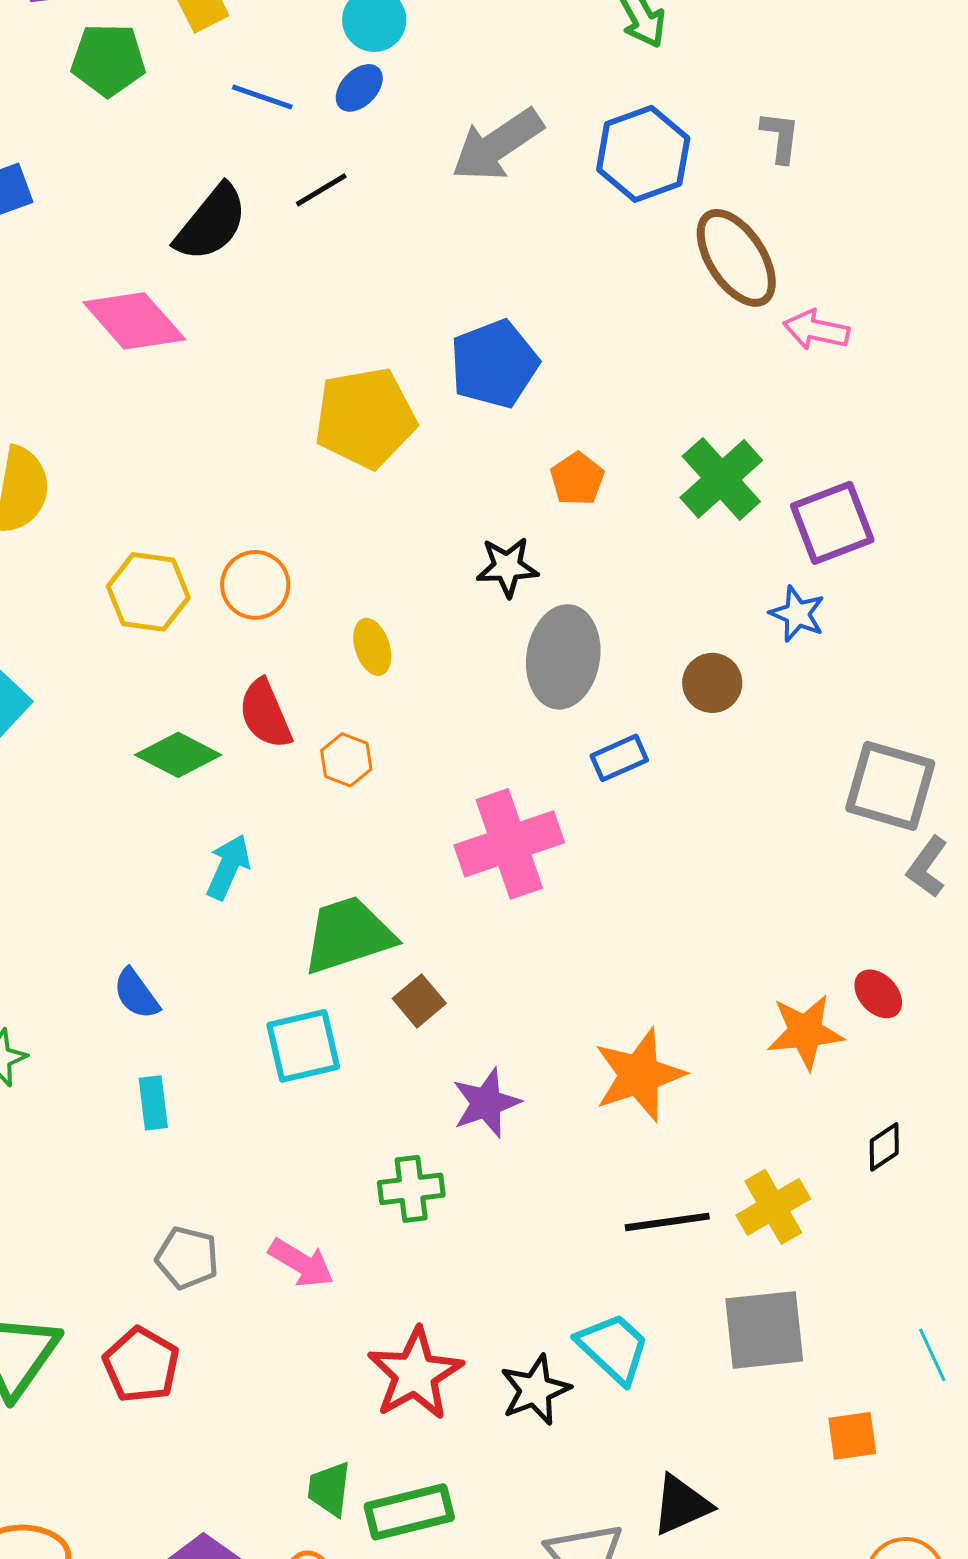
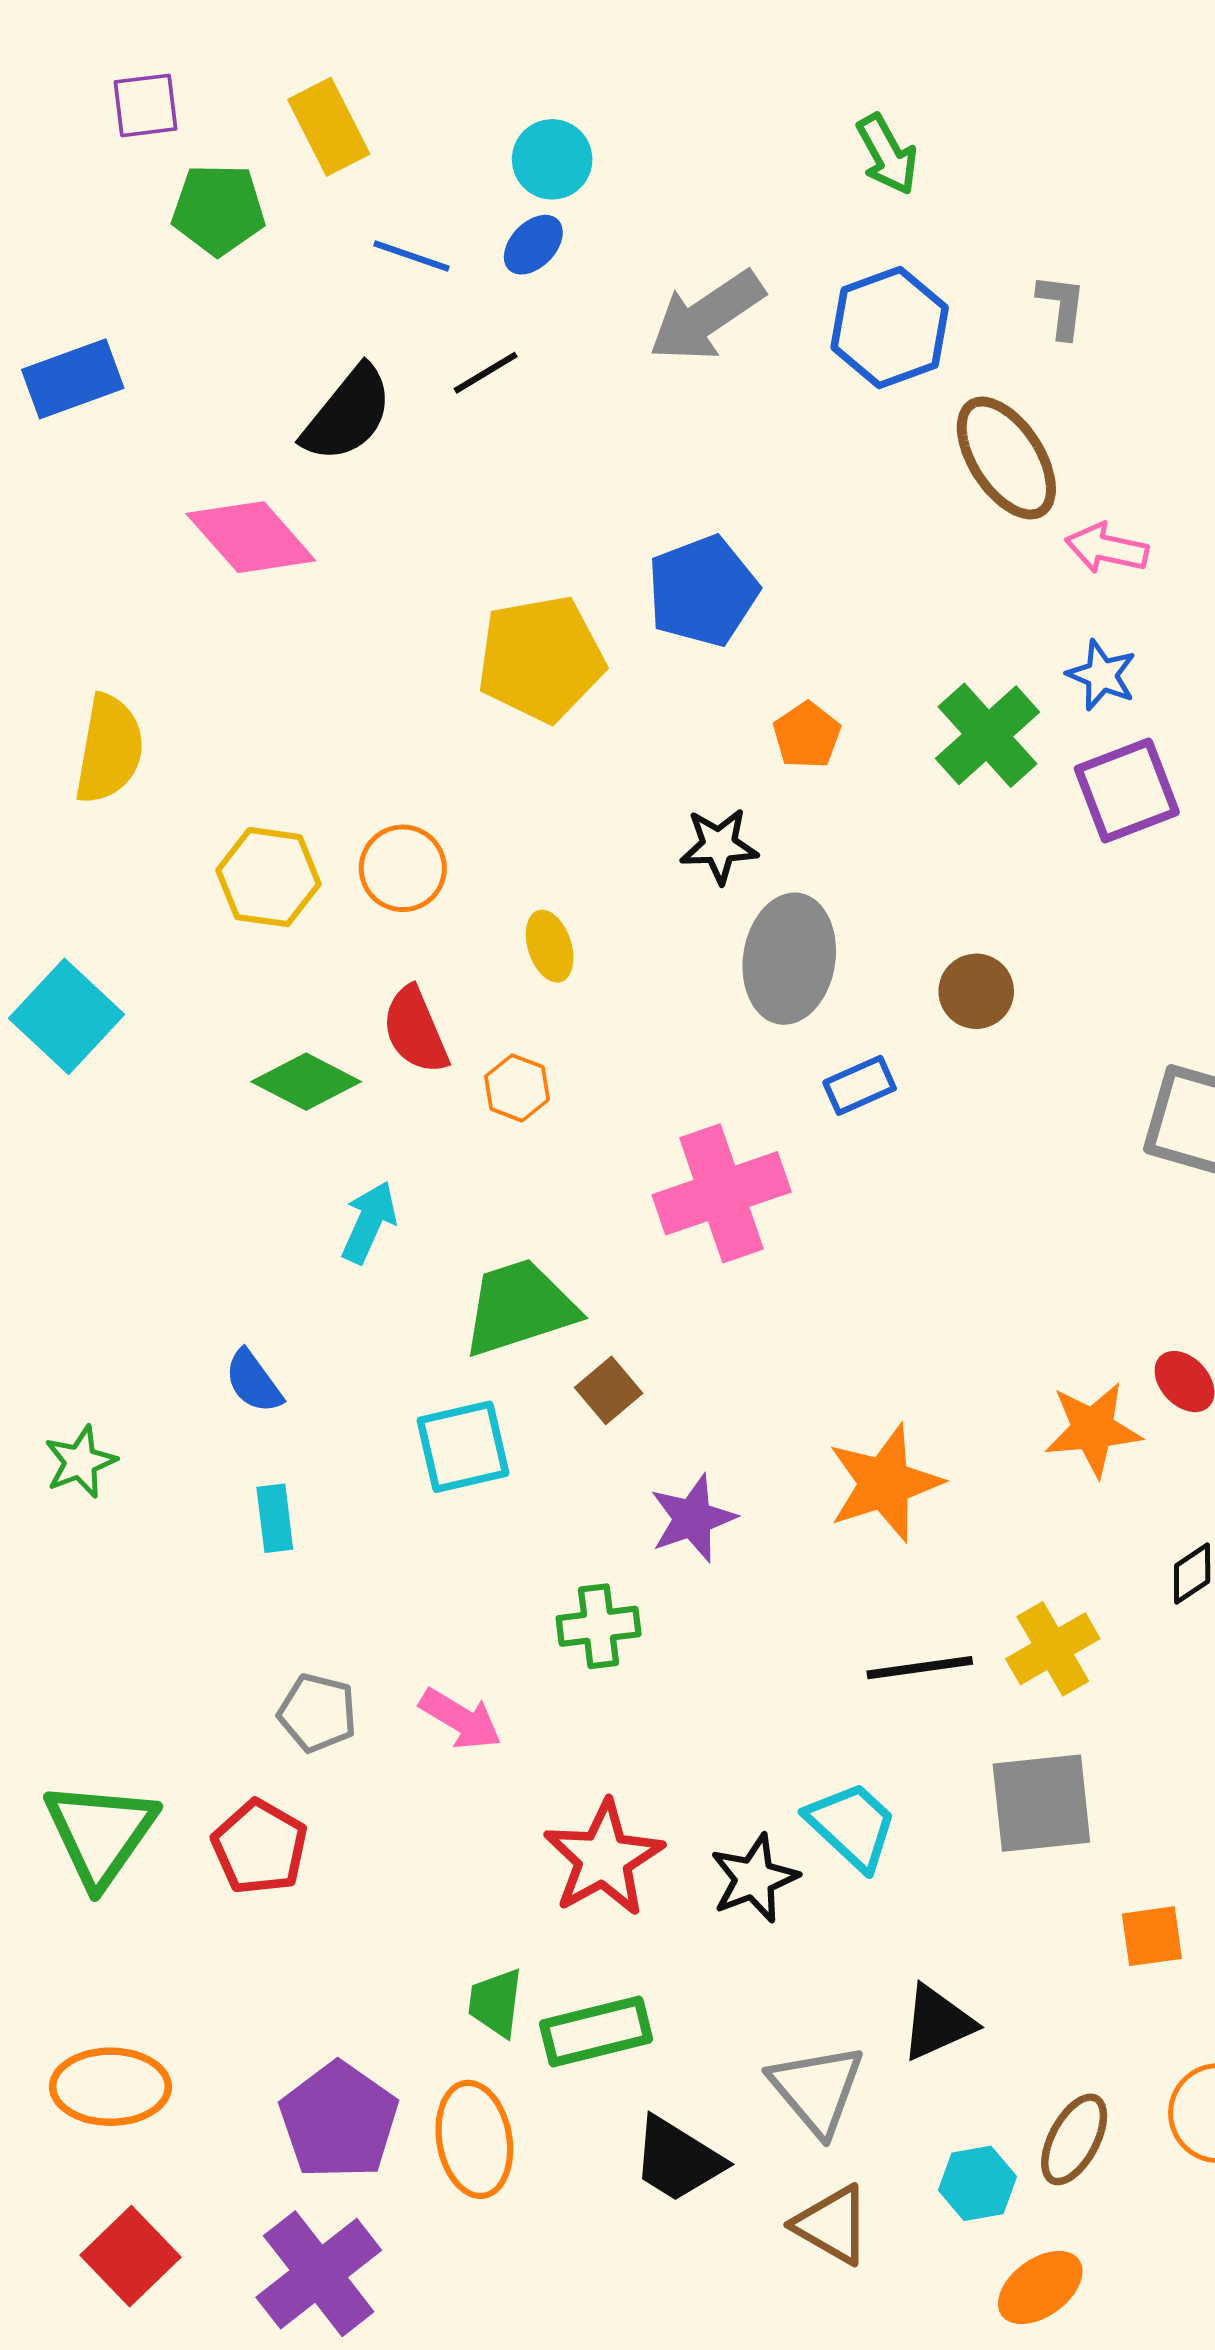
blue star: (797, 614) -> (1102, 675), moved

